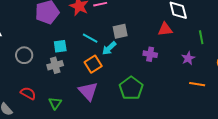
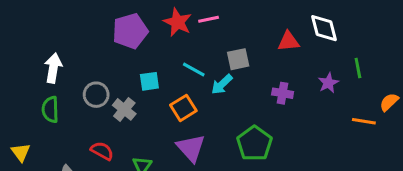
red triangle: (165, 29) -> (288, 41), moved
purple star: (188, 58) -> (328, 83), moved
orange square: (93, 64) -> (183, 108), moved
gray cross: (55, 65) -> (124, 109), moved, turned -35
orange line: (197, 84) -> (364, 121), moved

